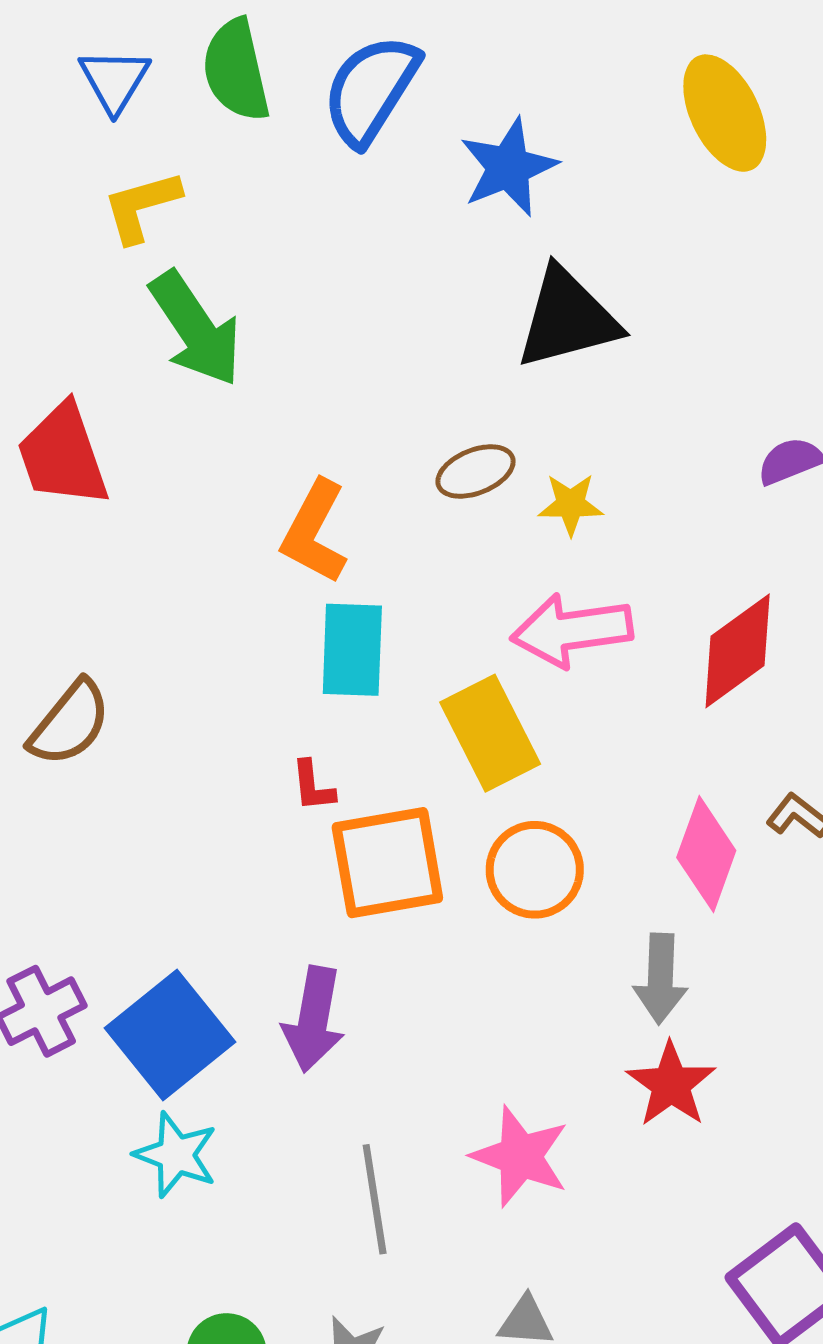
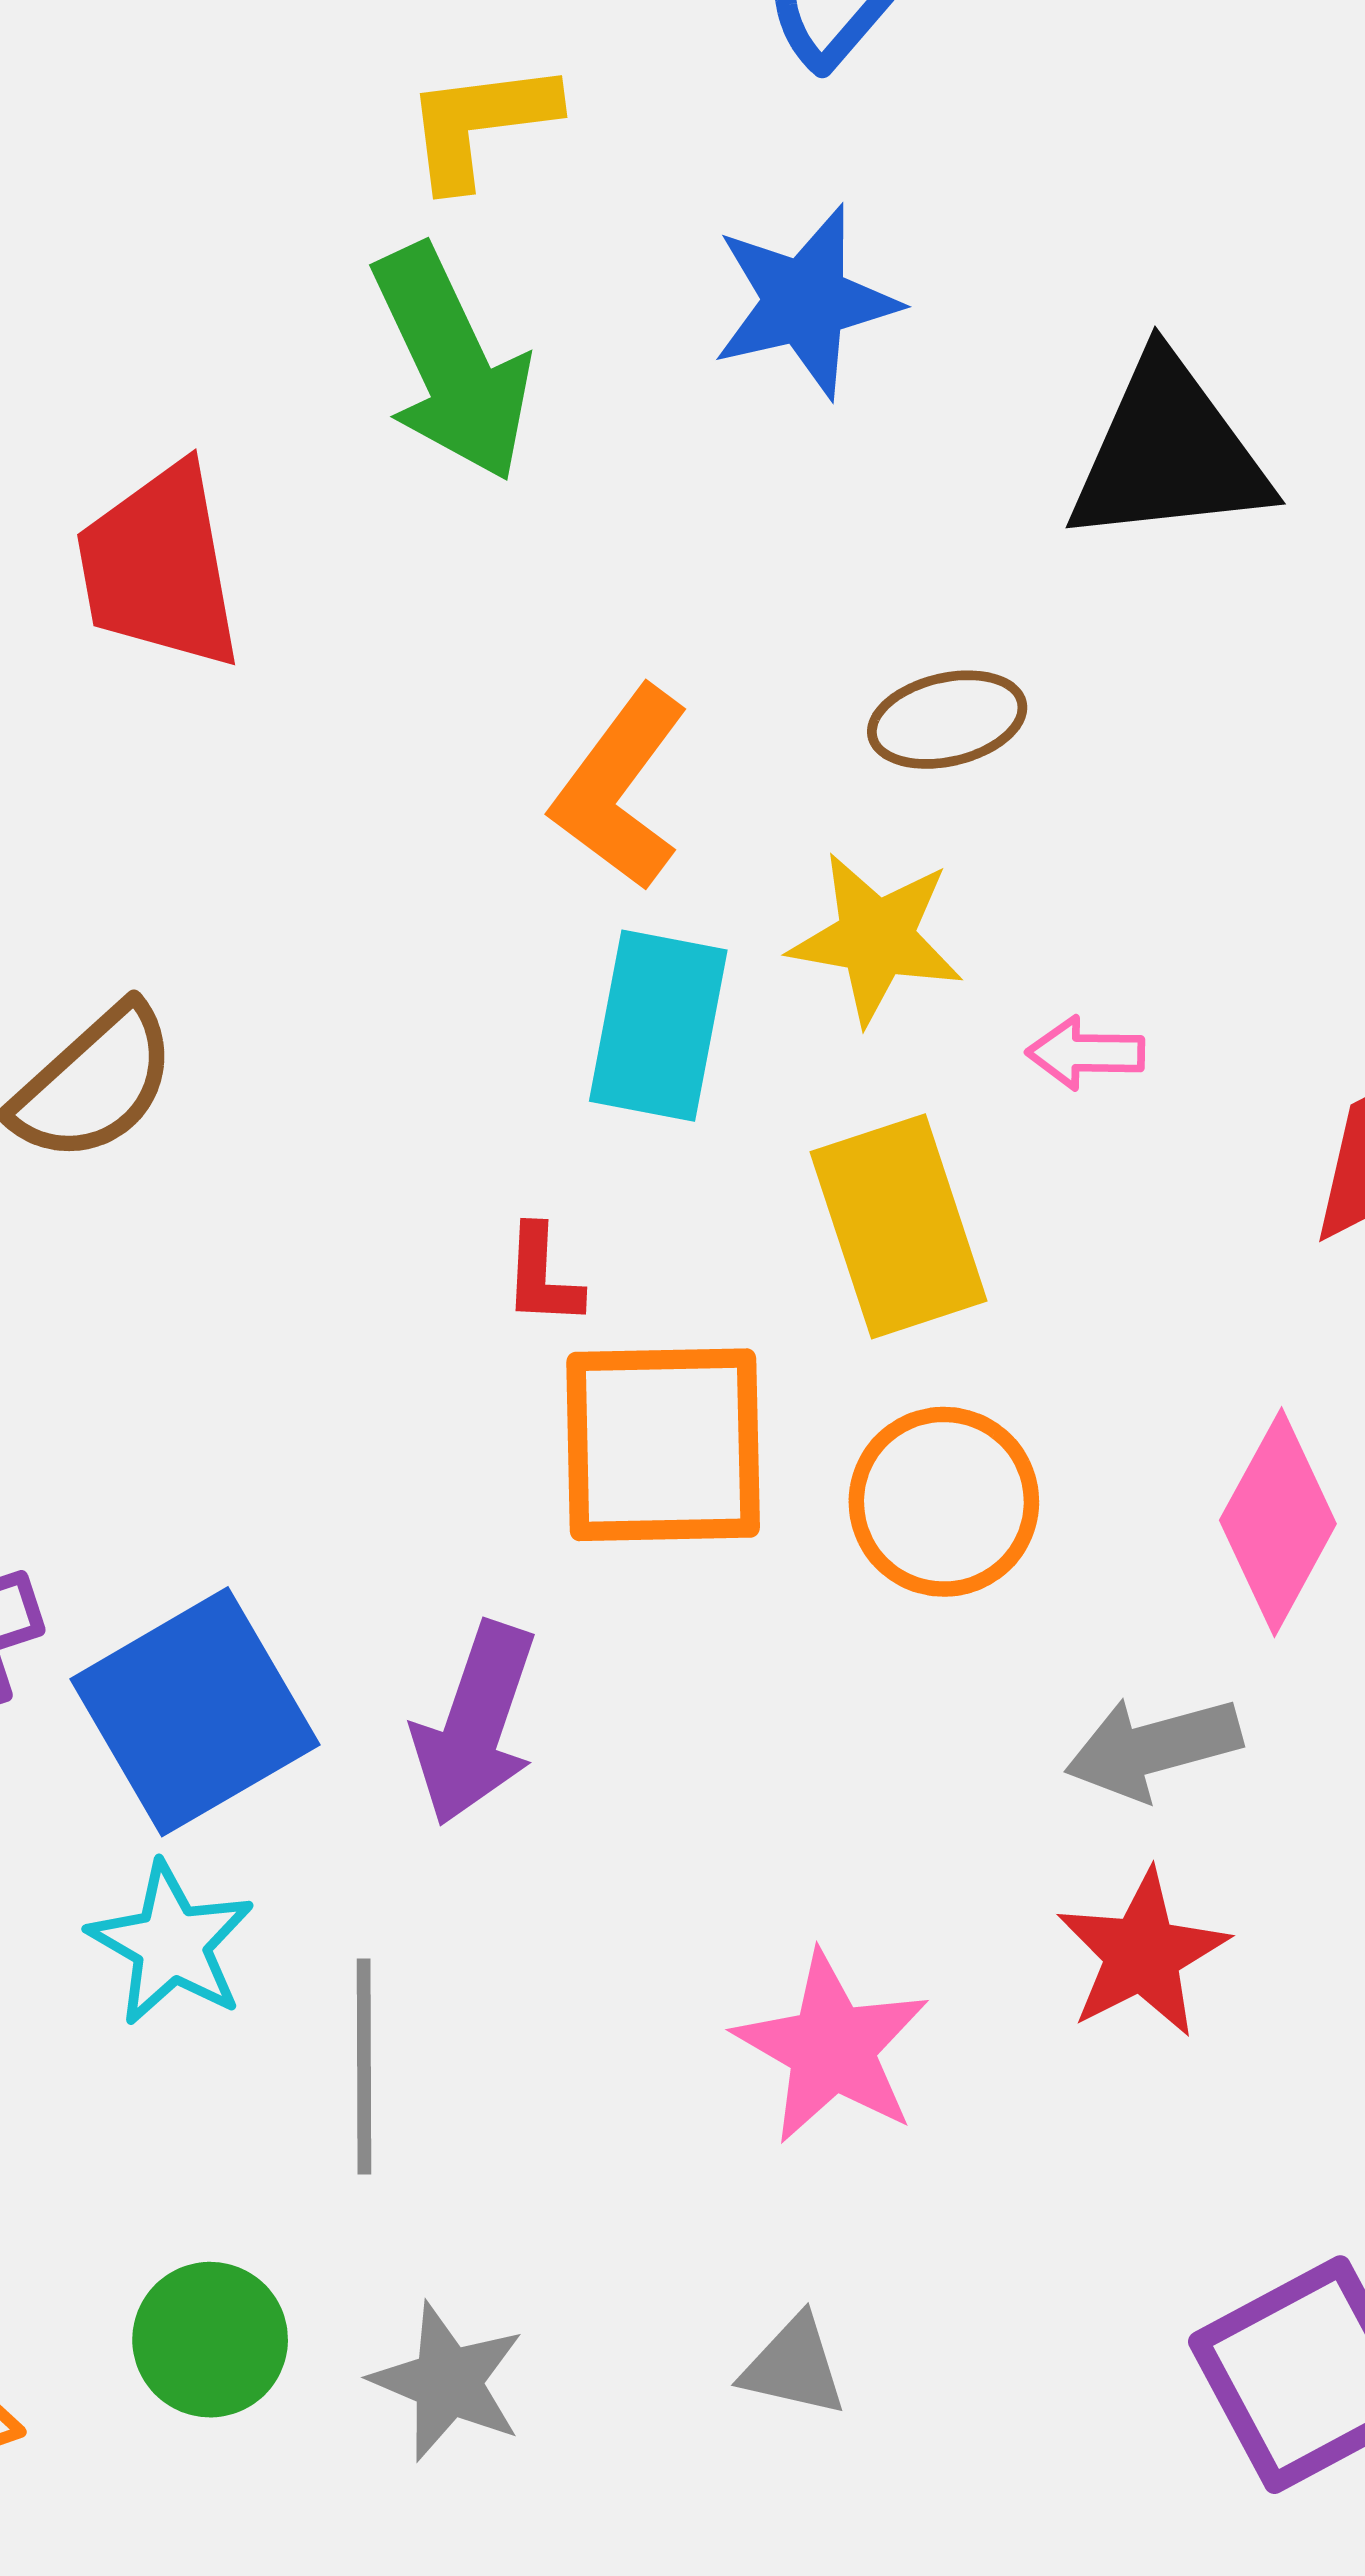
blue star: (508, 167) -> (805, 302), moved
yellow L-shape: (142, 206) -> (480, 124), moved
yellow star: (571, 504) -> (876, 938), moved, size x1.4
pink arrow: (572, 630) -> (1085, 1053), size x0.5
gray arrow: (660, 979) -> (1153, 1748), turned 64
gray line: (375, 1199) -> (364, 2066), moved

